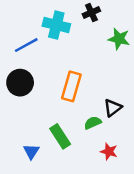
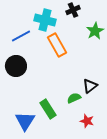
green star: (119, 39) -> (95, 31), turned 30
orange rectangle: (71, 86) -> (57, 45), moved, turned -45
blue triangle: (31, 151) -> (25, 121), size x1.5

